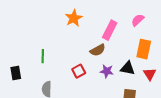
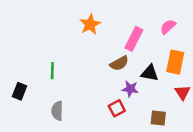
black triangle: (128, 68) -> (150, 73), moved
red square: (79, 71) -> (117, 108), moved
black rectangle: (16, 73) -> (19, 91), turned 32

